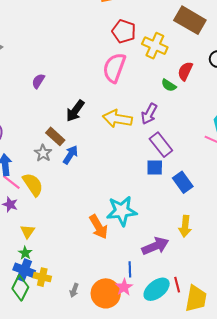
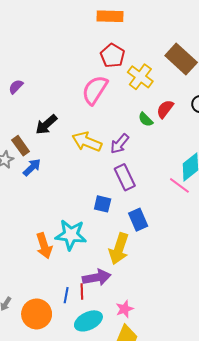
blue square: (155, 168) -> (103, 204), moved
yellow arrow: (185, 226) -> (119, 249), moved, size x1.4
red line: (177, 285) -> (82, 292), moved
pink star: (124, 287) -> (125, 309), moved

